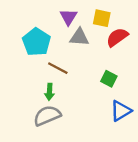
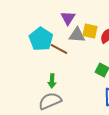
yellow square: (102, 18) -> (90, 31), moved
brown line: (58, 68) -> (59, 49), moved

